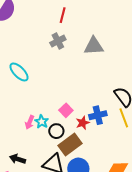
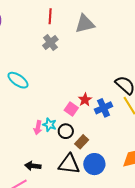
gray triangle: (94, 46) -> (85, 24), moved
red star: (83, 123) -> (85, 100), moved
brown rectangle: (70, 144) -> (82, 142), size x0.6

